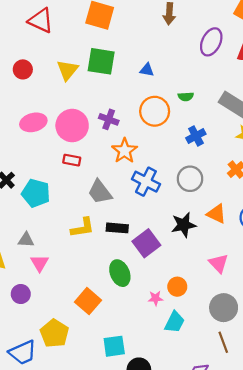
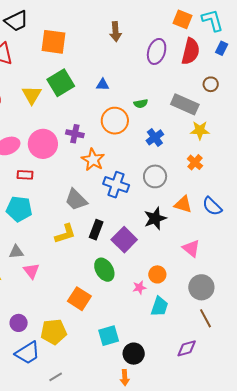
green square: (101, 61) -> (61, 83), turned -32
red rectangle: (72, 160) -> (25, 175), moved
black rectangle: (117, 228) -> (96, 230), turned -66
purple circle: (21, 294) -> (19, 323), moved
yellow pentagon: (54, 333) -> (54, 332), turned -30

